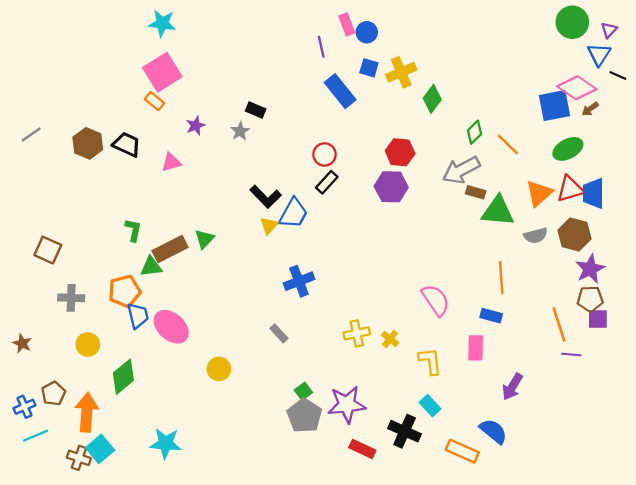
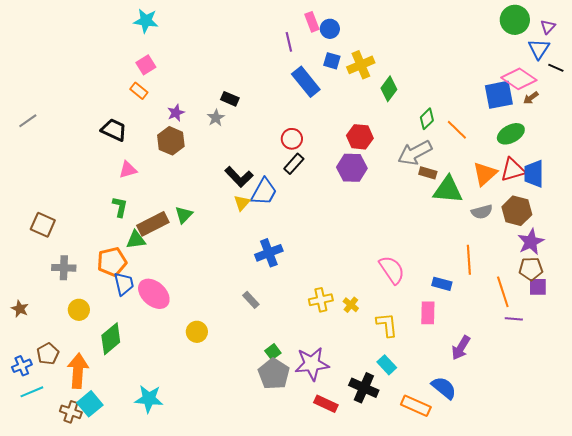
pink square: (162, 72) -> (146, 65), size x0.6
brown hexagon: (88, 143) -> (171, 141), moved
pink triangle: (171, 162) -> (128, 170), moved
orange line: (501, 278) -> (469, 260), moved

